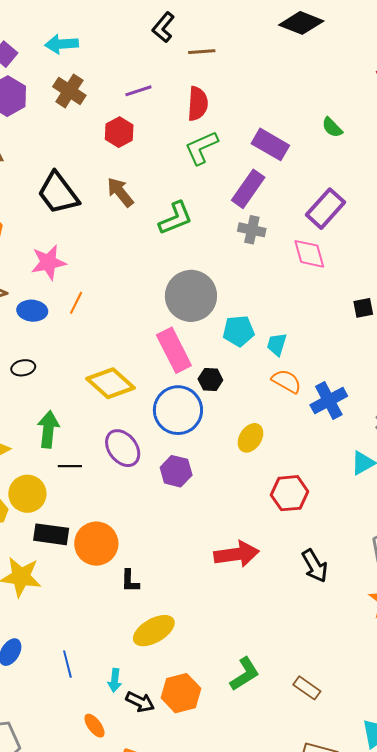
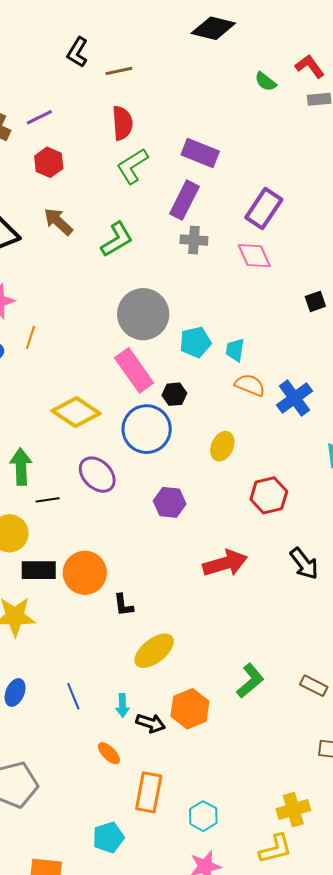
purple line: (138, 91) -> (39, 117), moved
green semicircle: (332, 127) -> (266, 82), moved
purple hexagon: (176, 471) -> (170, 502), moved

